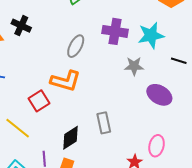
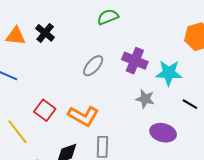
orange L-shape: (65, 81) -> (83, 116), moved
purple ellipse: (159, 95) -> (163, 133), turned -30
red square: (39, 101) -> (45, 110), turned -35

